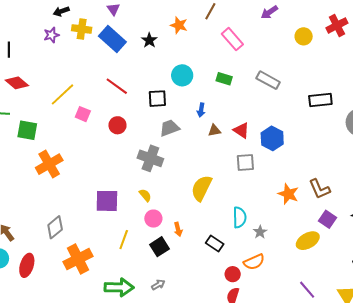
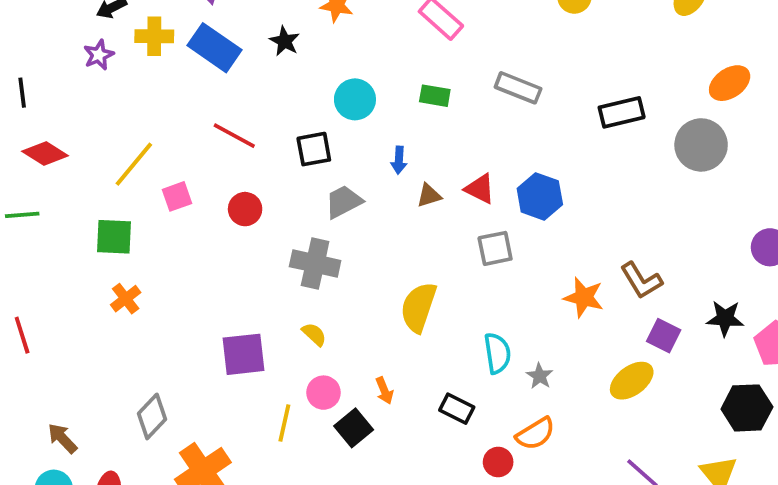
pink square: (83, 114) -> (177, 196), turned -35
green square: (27, 130) -> (114, 237), moved
orange cross: (49, 164) -> (126, 299), size x0.6
pink circle: (153, 219) -> (323, 393), moved

